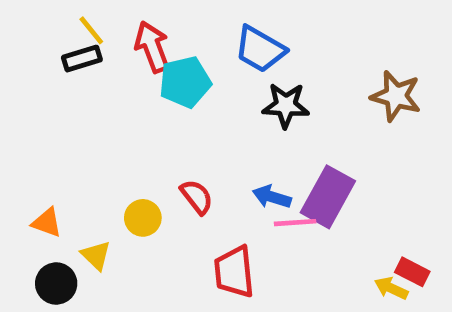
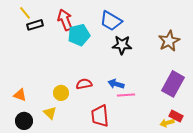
yellow line: (91, 30) -> (25, 13), moved
brown star: (396, 96) -> (169, 41), turned 30
red semicircle: (197, 197) -> (84, 84), turned -63
purple rectangle: (328, 197) -> (173, 84), moved
yellow triangle: (96, 255) -> (50, 113), moved
yellow arrow: (391, 288) -> (167, 123), turned -40

